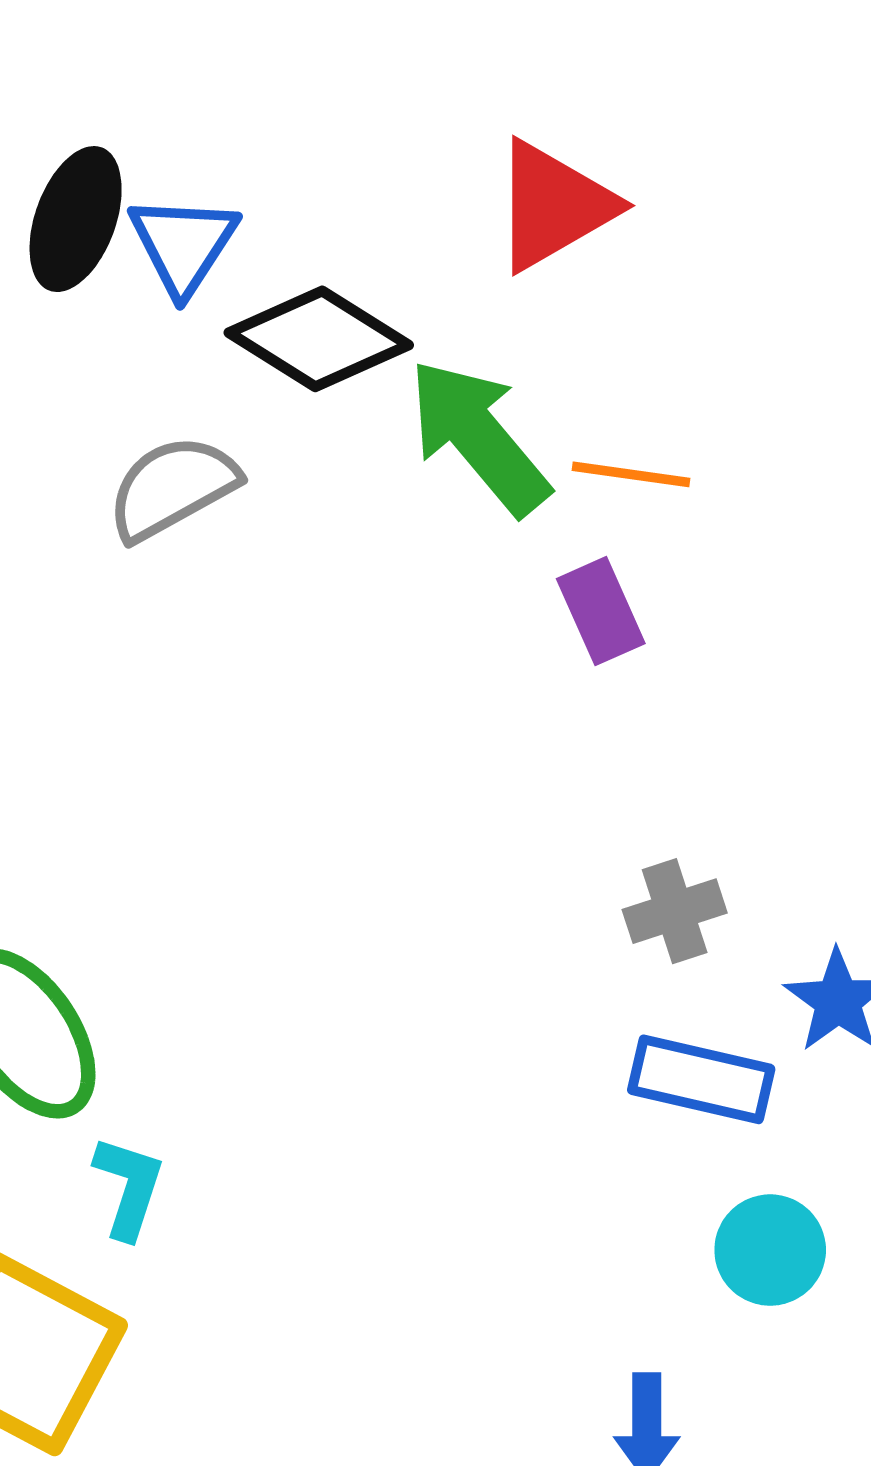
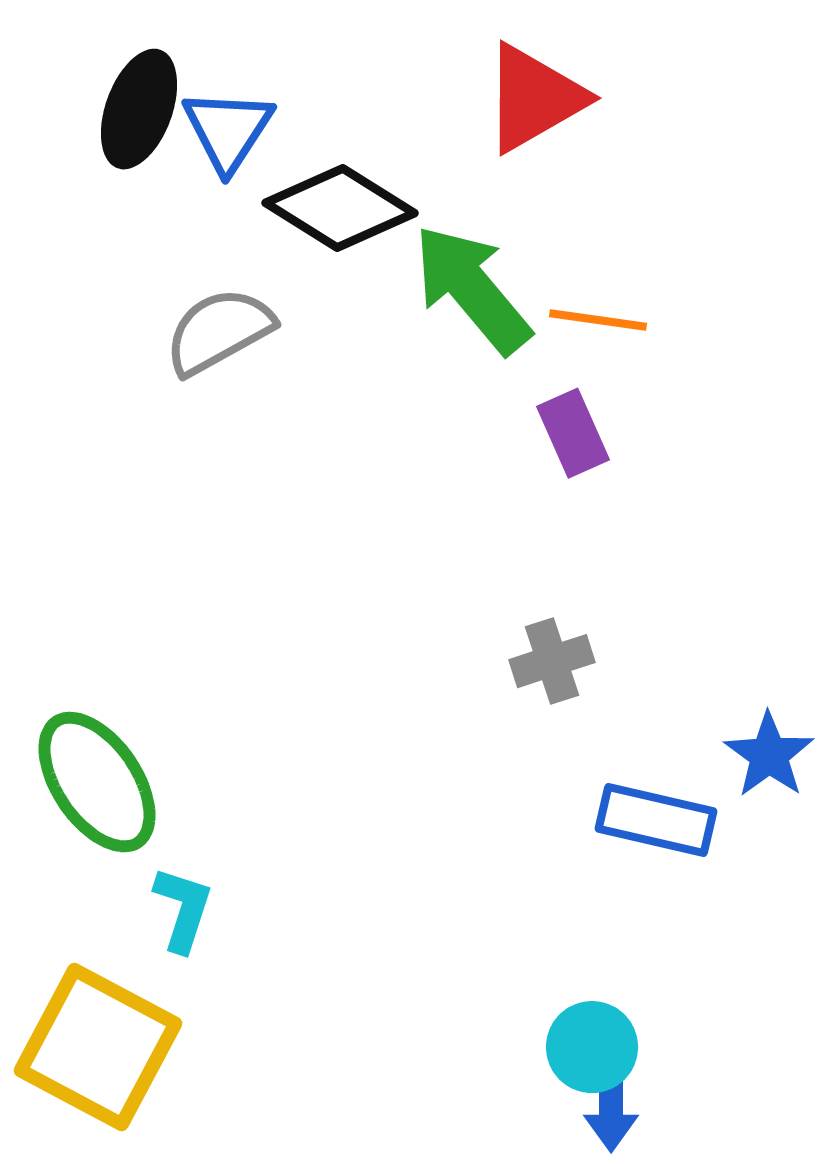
gray cross: (675, 911) -> (552, 661), moved
cyan circle: (770, 1250) -> (592, 1047), moved

